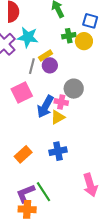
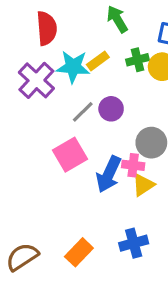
yellow rectangle: (45, 56) -> (98, 61), moved
gray line: (32, 66) -> (83, 112), turned 35
yellow triangle: (58, 117) -> (143, 185), moved

